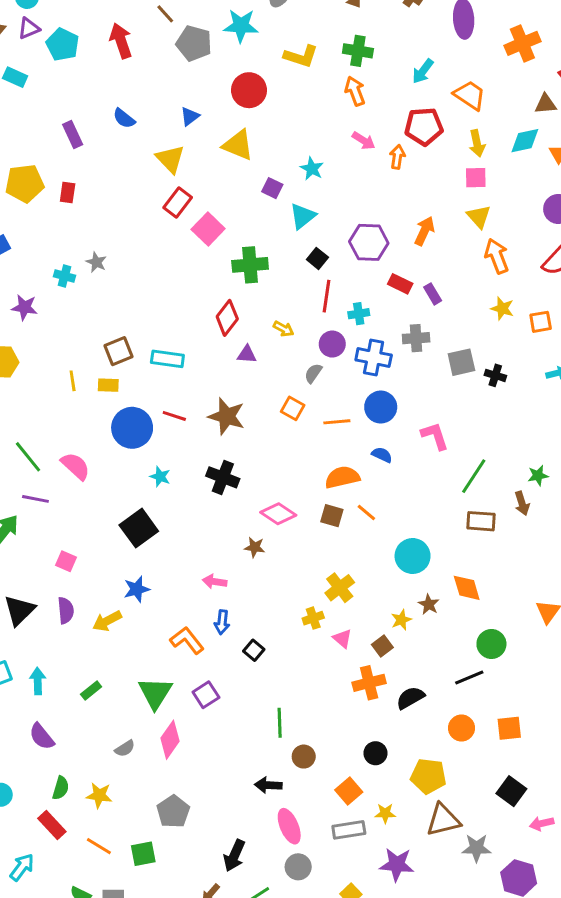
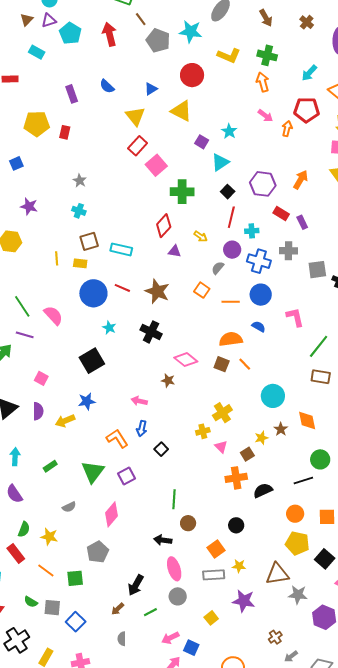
cyan cross: (65, 276) -> (79, 211), moved
pink diamond: (170, 740) -> (112, 514), moved
yellow pentagon: (428, 776) -> (297, 543), moved

